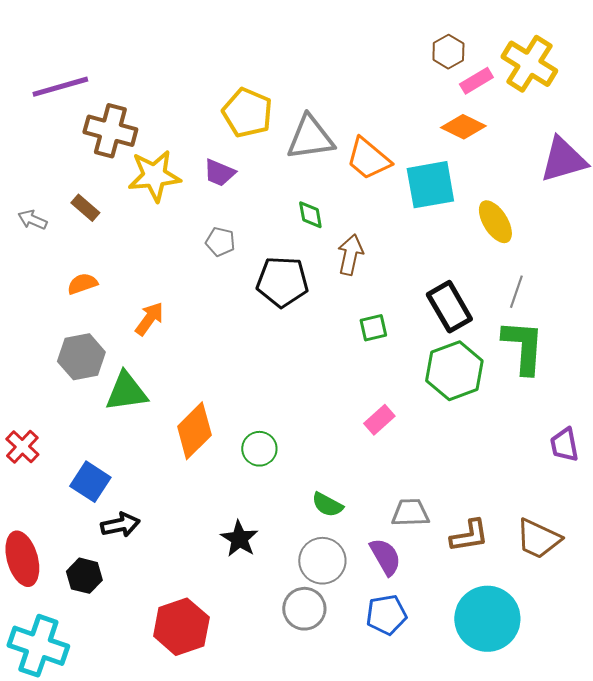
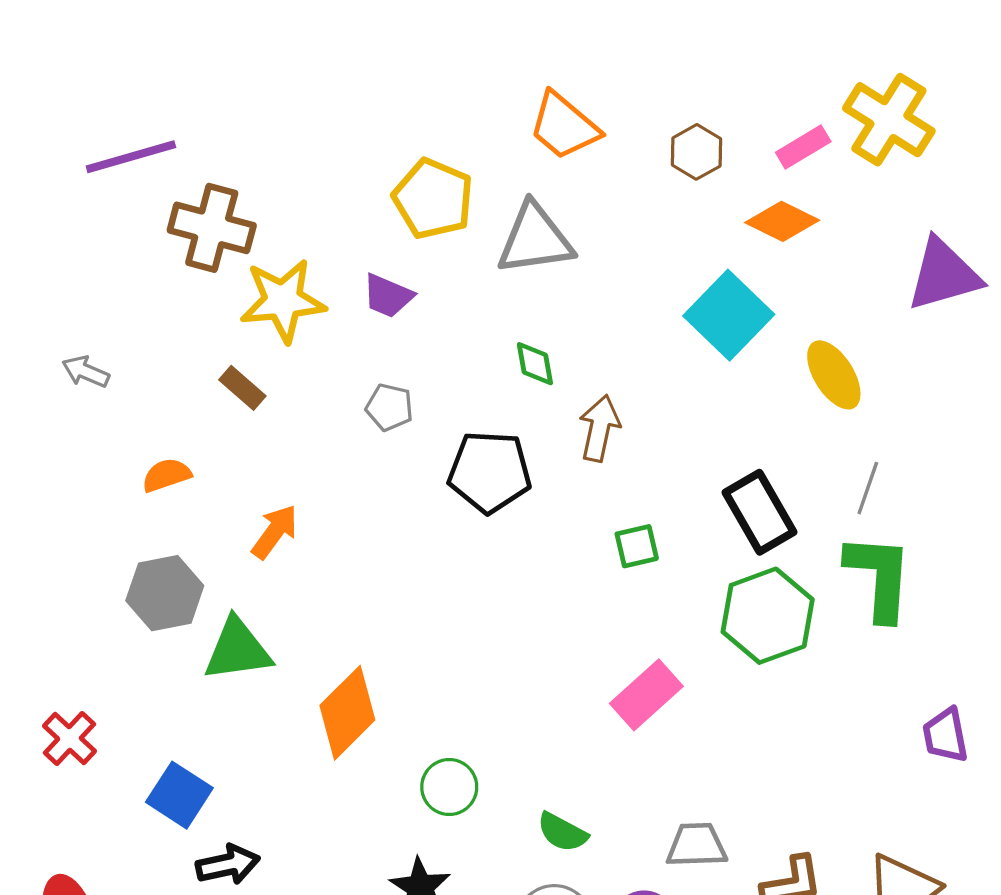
brown hexagon: (448, 52) -> (696, 152), moved
orange trapezoid: (368, 159) -> (564, 126), moved
cyan square: (430, 185) -> (729, 315), turned -36
brown rectangle: (85, 208) -> (242, 388), moved
pink rectangle: (379, 420) -> (646, 695), size x1.4
green circle: (259, 449) -> (449, 787), moved

